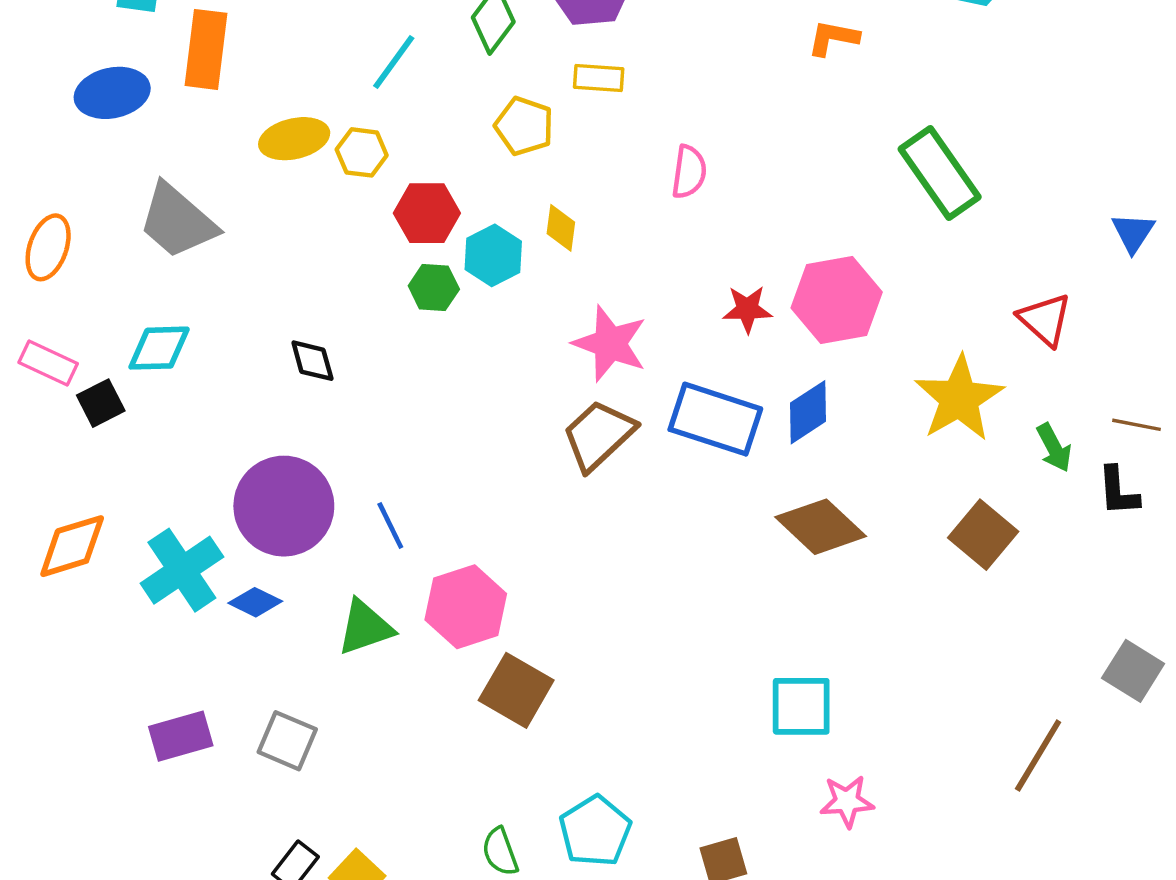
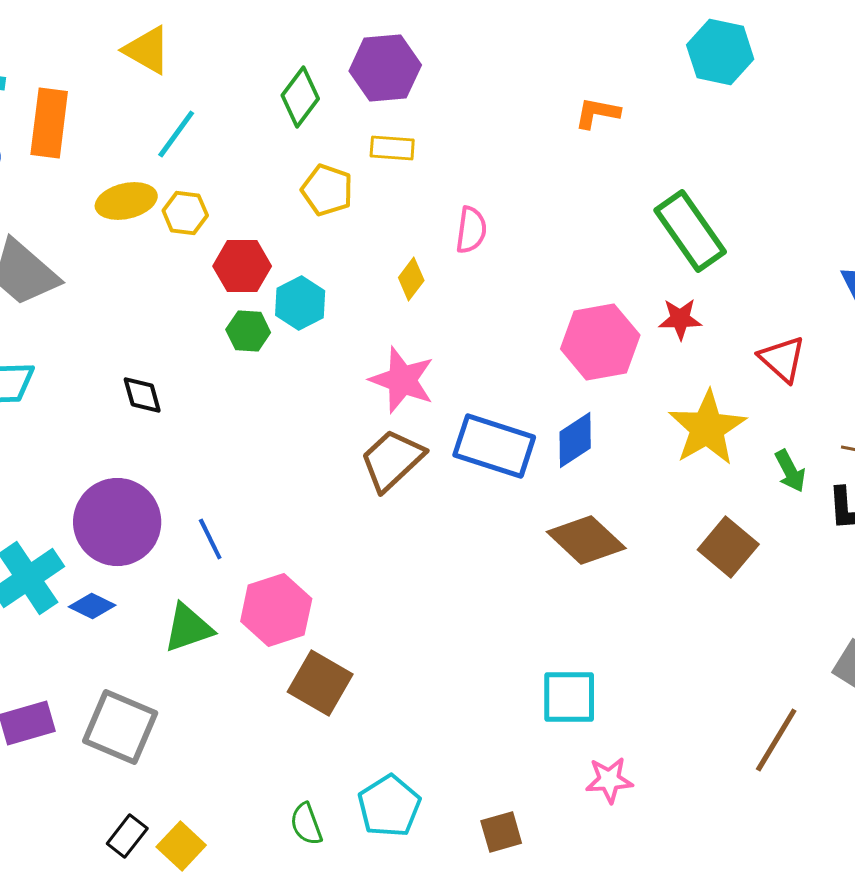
cyan line: (394, 62) -> (176, 134), moved
yellow diamond: (561, 228) -> (411, 279), moved, turned 30
red star: (747, 309) -> (680, 319), moved
gray square: (287, 741) -> (120, 727), size x1.4

